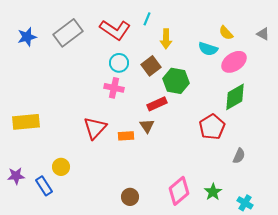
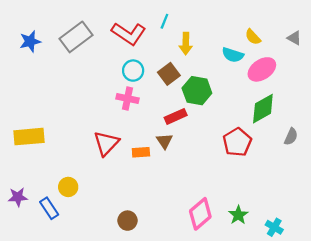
gray semicircle: (239, 156) -> (291, 137), moved
brown circle: (130, 197) -> (128, 221), moved

